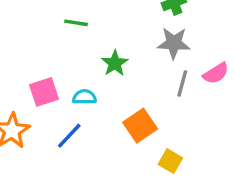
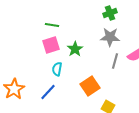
pink square: (44, 92) -> (51, 45), moved
cyan semicircle: (84, 97) -> (57, 69), turned -80

